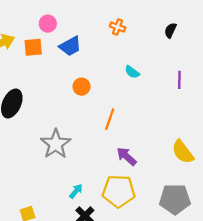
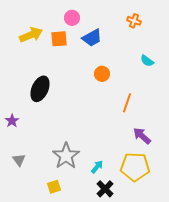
gray star: (56, 144) -> (66, 156), moved

